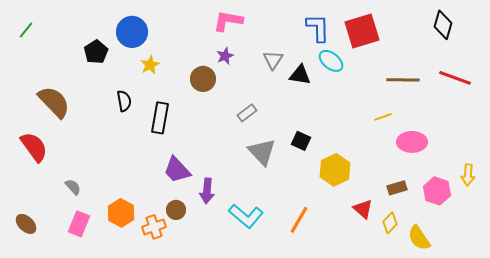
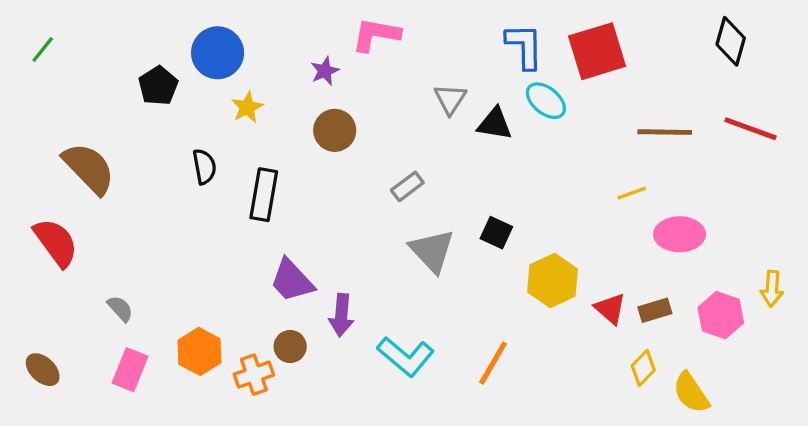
purple star: (225, 56) -> (325, 71), moved
red triangle: (363, 209) -> (610, 309), moved

